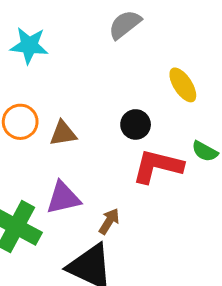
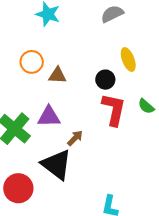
yellow ellipse: (183, 85) -> (128, 59), moved
red L-shape: (158, 166) -> (114, 109), turned 76

